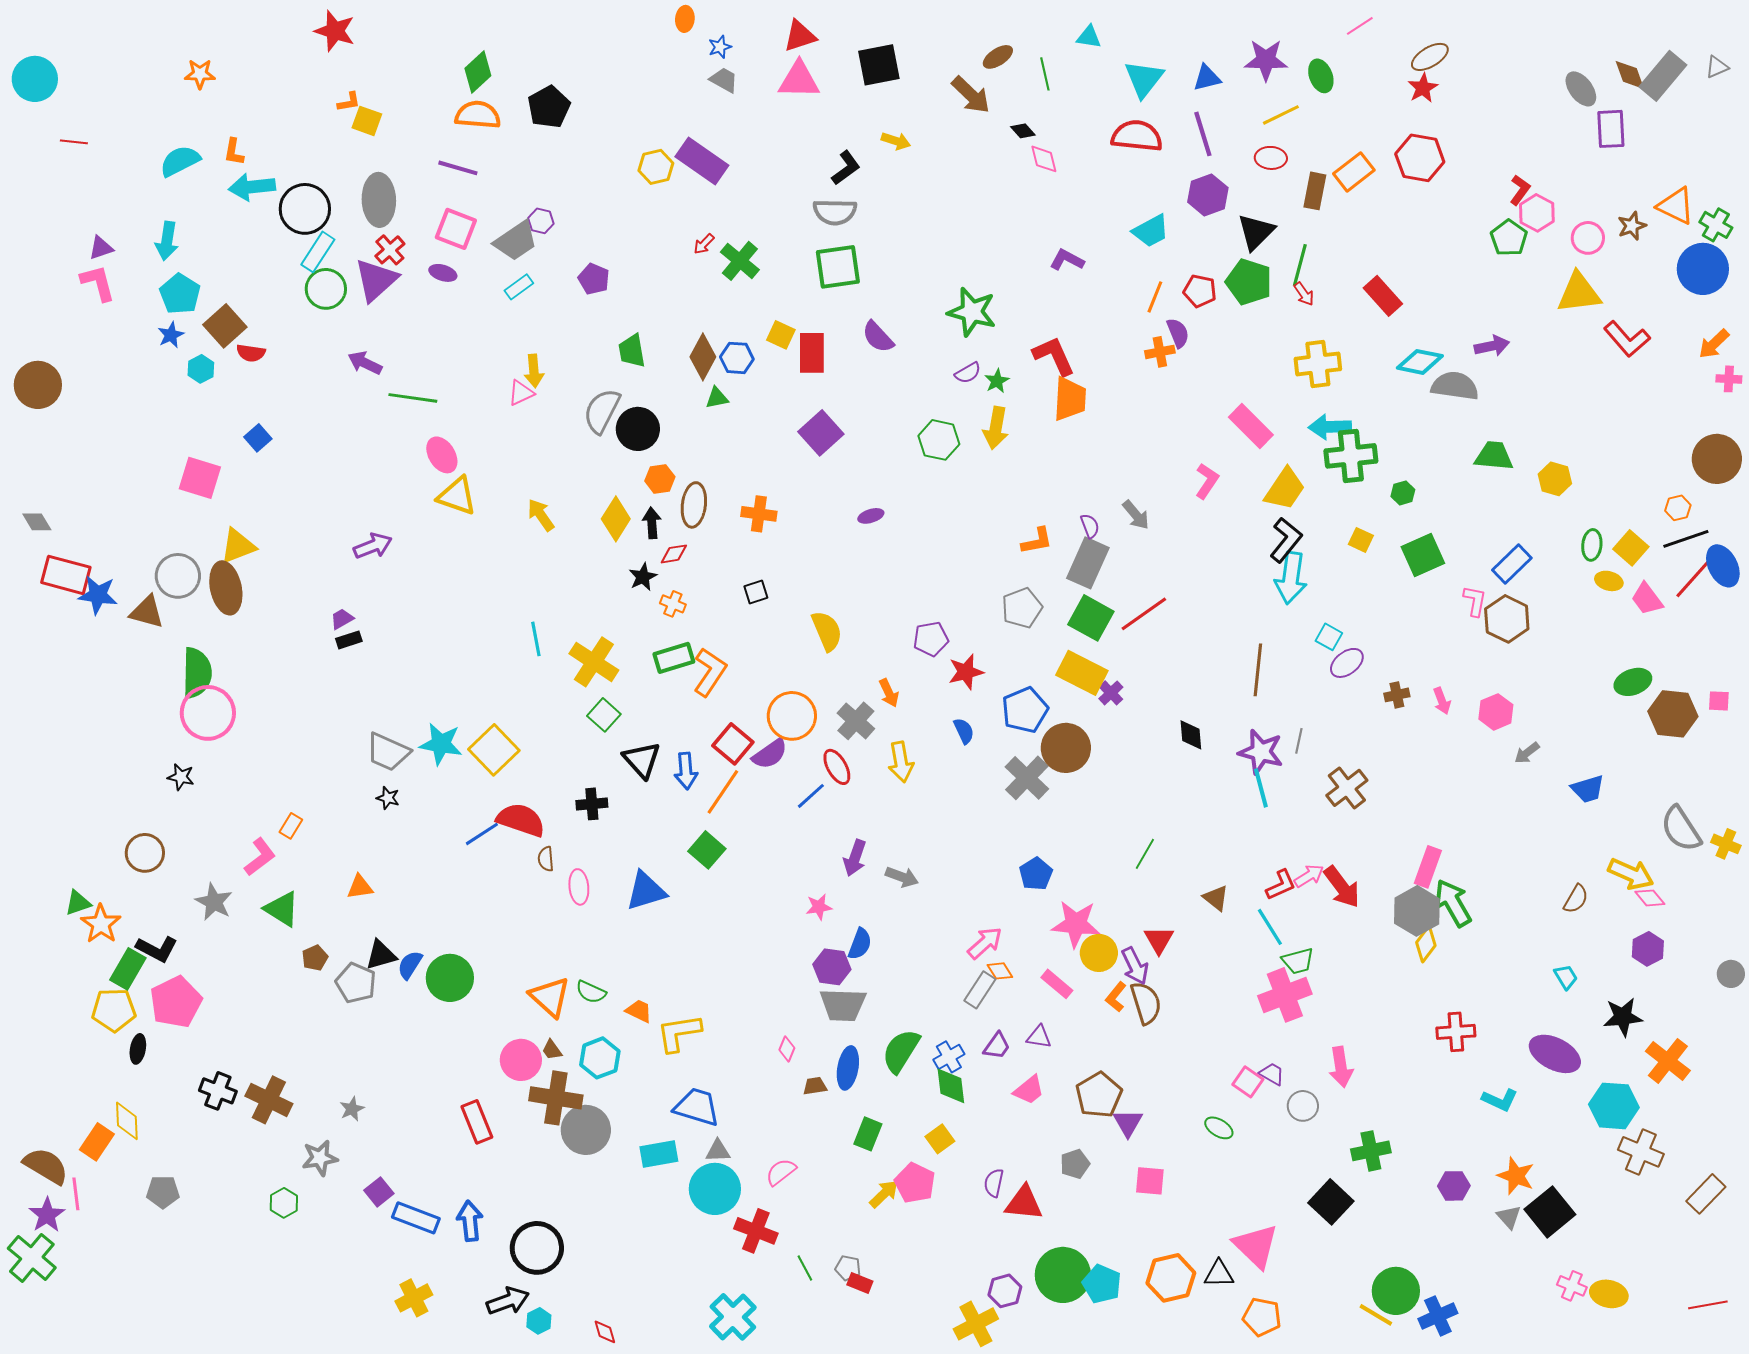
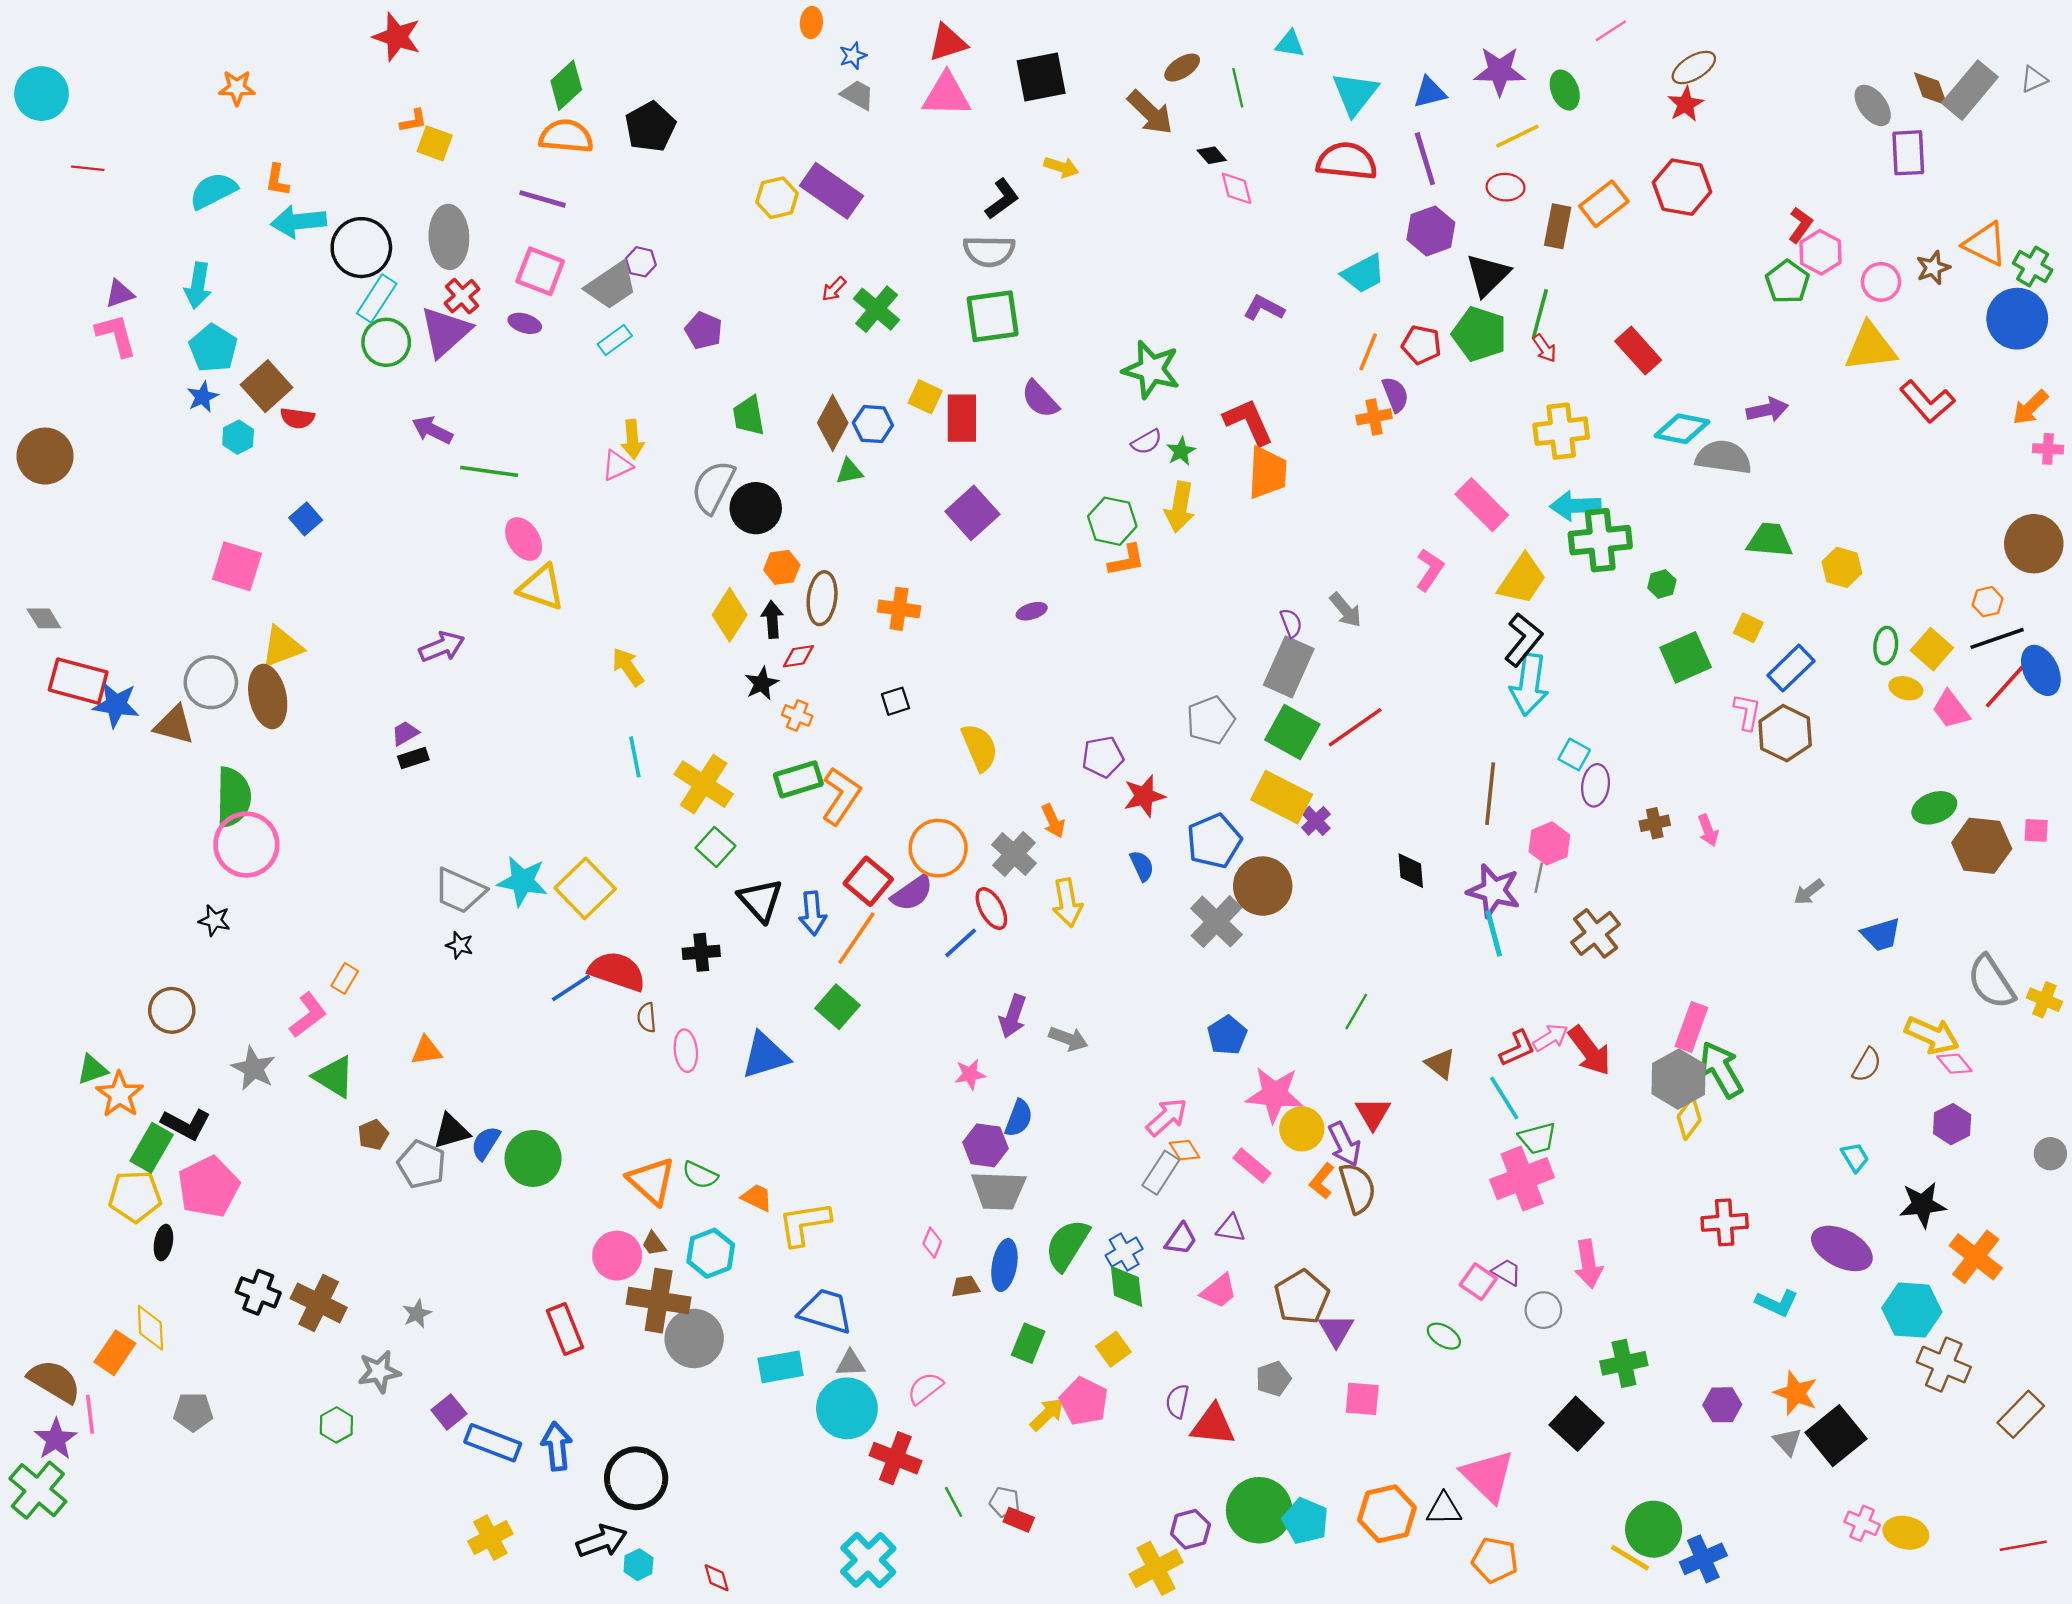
yellow arrow: (541, 515) -> (628, 667), moved
yellow square: (1361, 540) -> (1748, 628), moved
orange L-shape: (1037, 541) -> (1126, 560), moved
purple ellipse: (1347, 663) -> (1596, 785), turned -44
pink hexagon: (1496, 712) -> (1549, 843), moved

